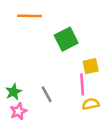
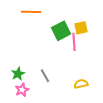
yellow square: (91, 66) -> (81, 28), moved
pink line: (82, 84) -> (74, 42), moved

